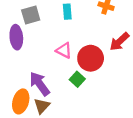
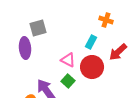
cyan rectangle: (67, 12) -> (91, 42), moved, turned 32
green square: (77, 79) -> (68, 81), moved

